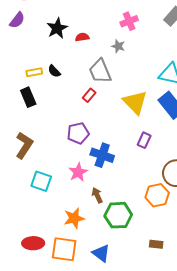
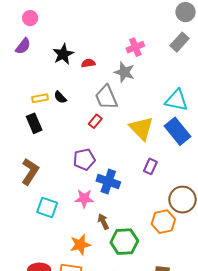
gray star: (118, 46) -> (124, 72), size x1.5
pink star: (78, 172) -> (84, 199), turned 30

